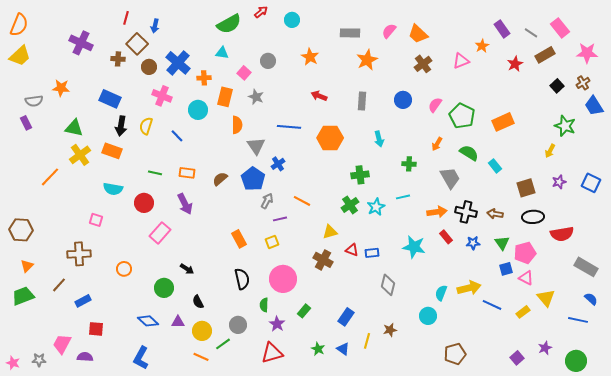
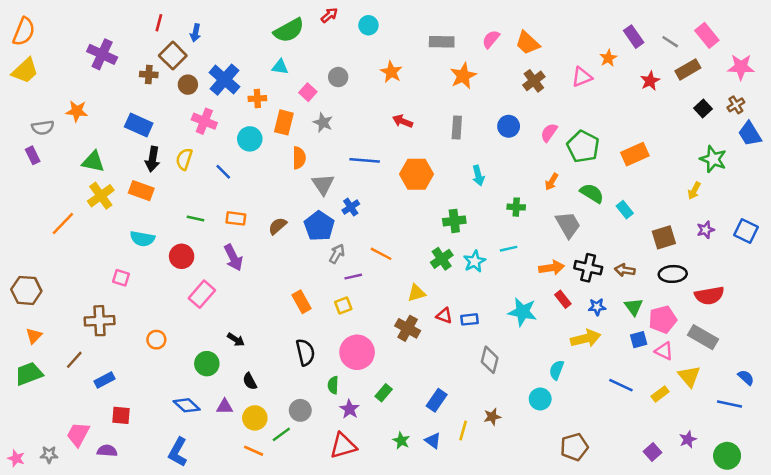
gray rectangle: (586, 267) -> (703, 337), moved
yellow arrow: (469, 288) -> (586, 338), moved

